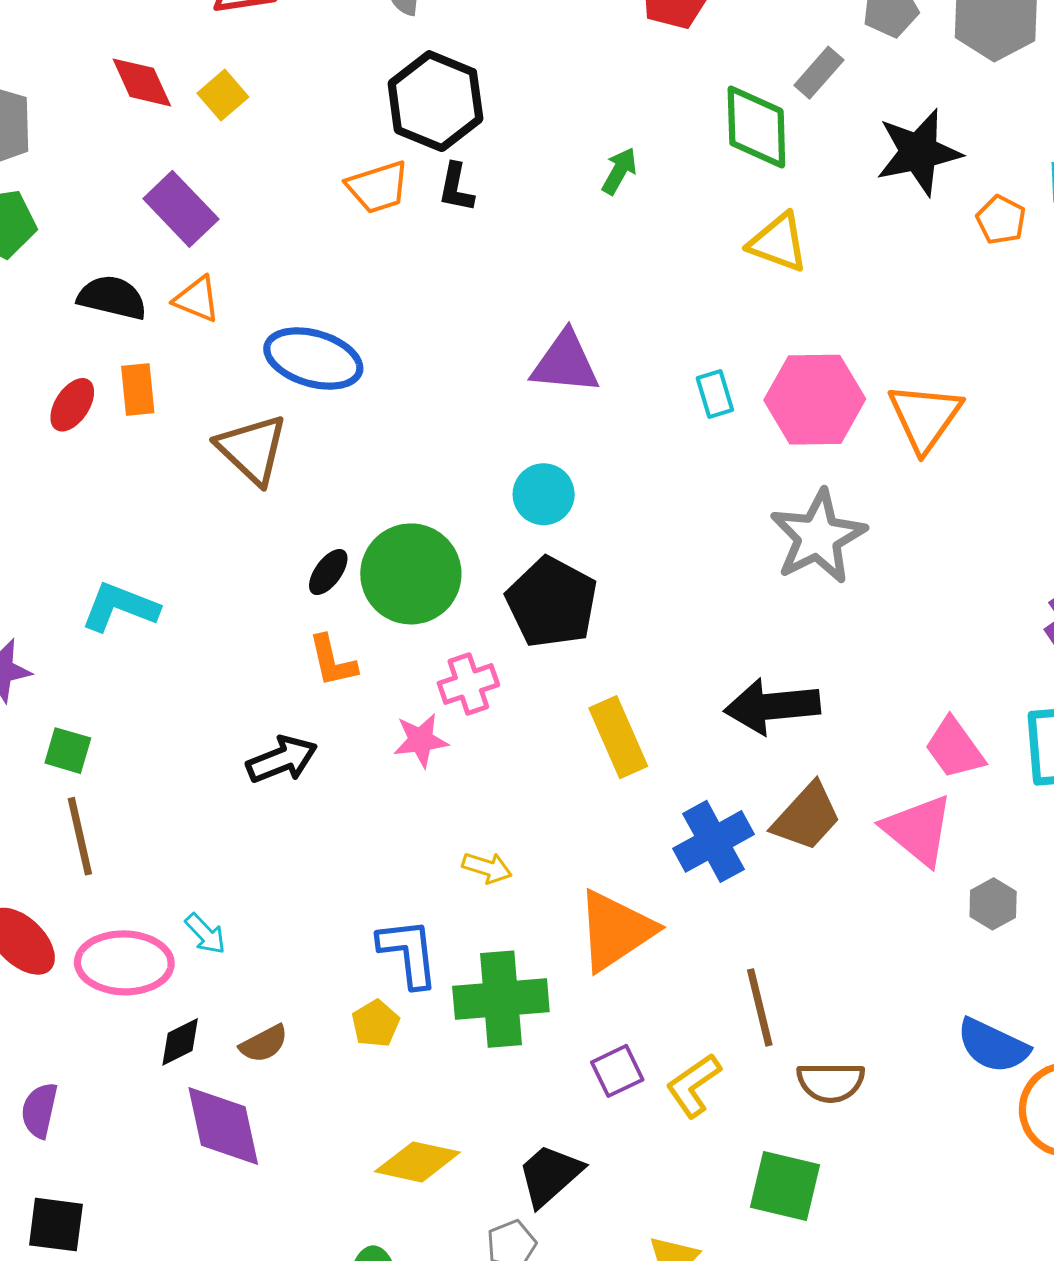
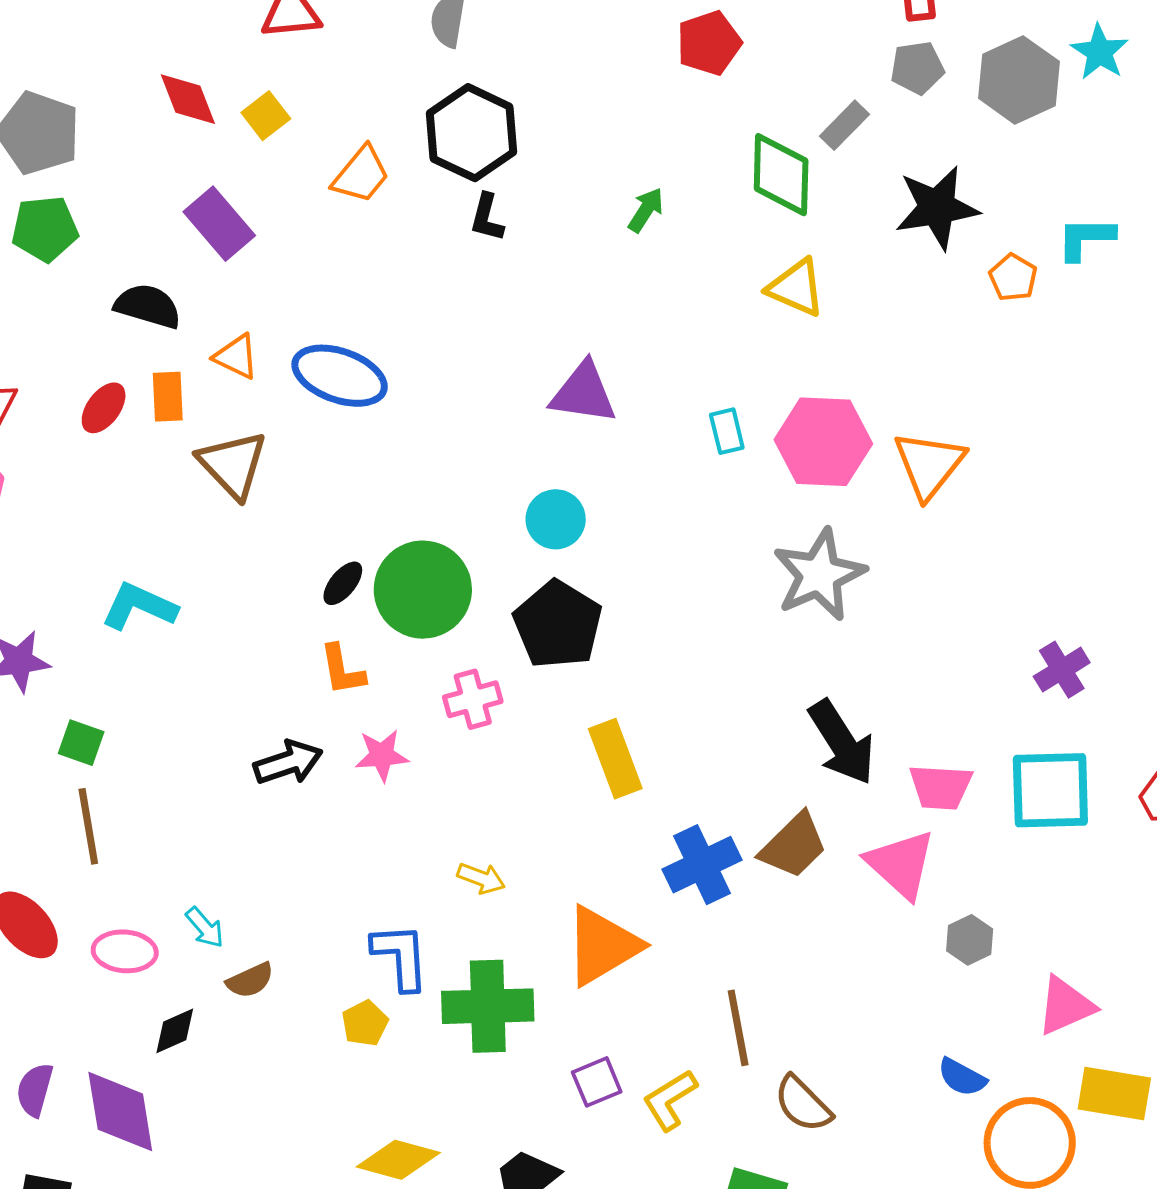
orange trapezoid: (378, 187) -> (361, 175), moved, turned -36
orange triangle: (197, 299) -> (236, 357), moved
brown triangle: (252, 449) -> (233, 465), moved
black arrow: (772, 706) -> (842, 742), moved, turned -120
pink star: (421, 740) -> (382, 755), moved
pink trapezoid: (955, 748) -> (941, 787), turned -54
pink ellipse: (124, 963) -> (125, 951), size x0.7
brown semicircle: (264, 1044) -> (250, 980), moved
blue semicircle: (993, 1046) -> (962, 1077), size x0.7
brown semicircle: (831, 1082) -> (803, 1104), turned 42
purple diamond: (223, 1126) -> (120, 1112), moved

